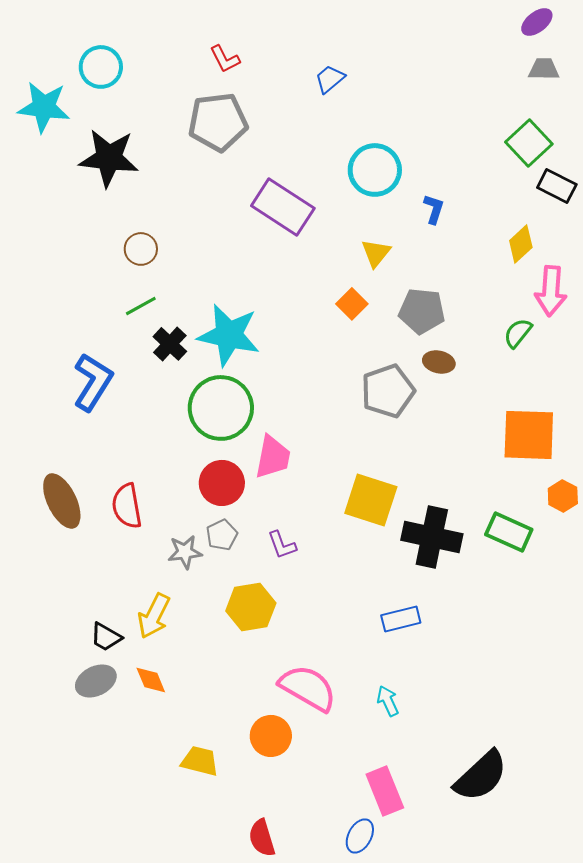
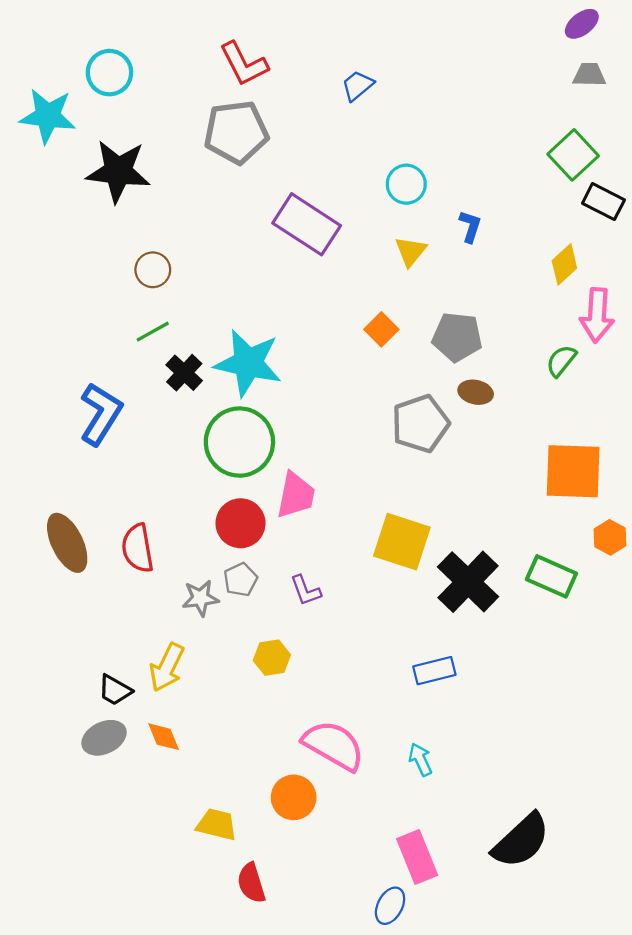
red L-shape: (225, 59) -> (244, 64), size x1.5
cyan circle: (375, 170) -> (406, 184), size x0.7
yellow triangle: (376, 253) -> (411, 251), moved
black cross: (432, 537) -> (468, 582), turned 32
yellow hexagon: (251, 607) -> (272, 658), size x0.7
red semicircle: (262, 838) -> (251, 883), moved

